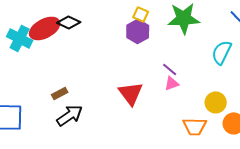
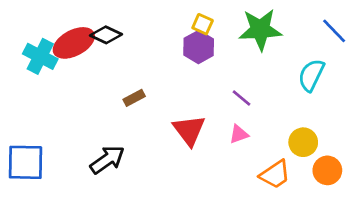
pink triangle: (172, 83) -> (239, 134), moved
brown rectangle: (60, 93) -> (134, 98), moved
orange trapezoid: (195, 126) -> (275, 174), turned -35

